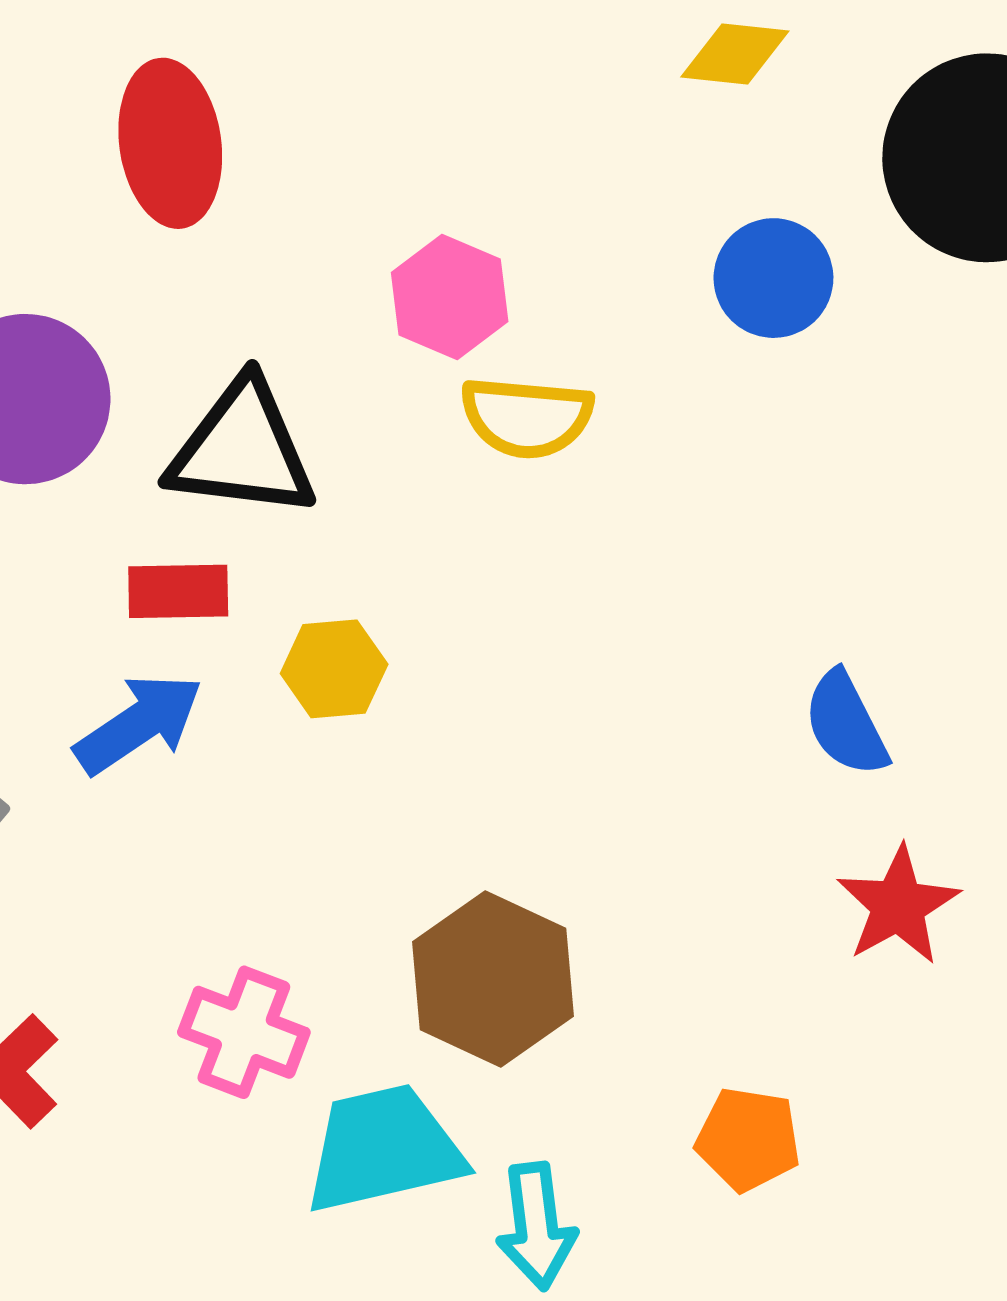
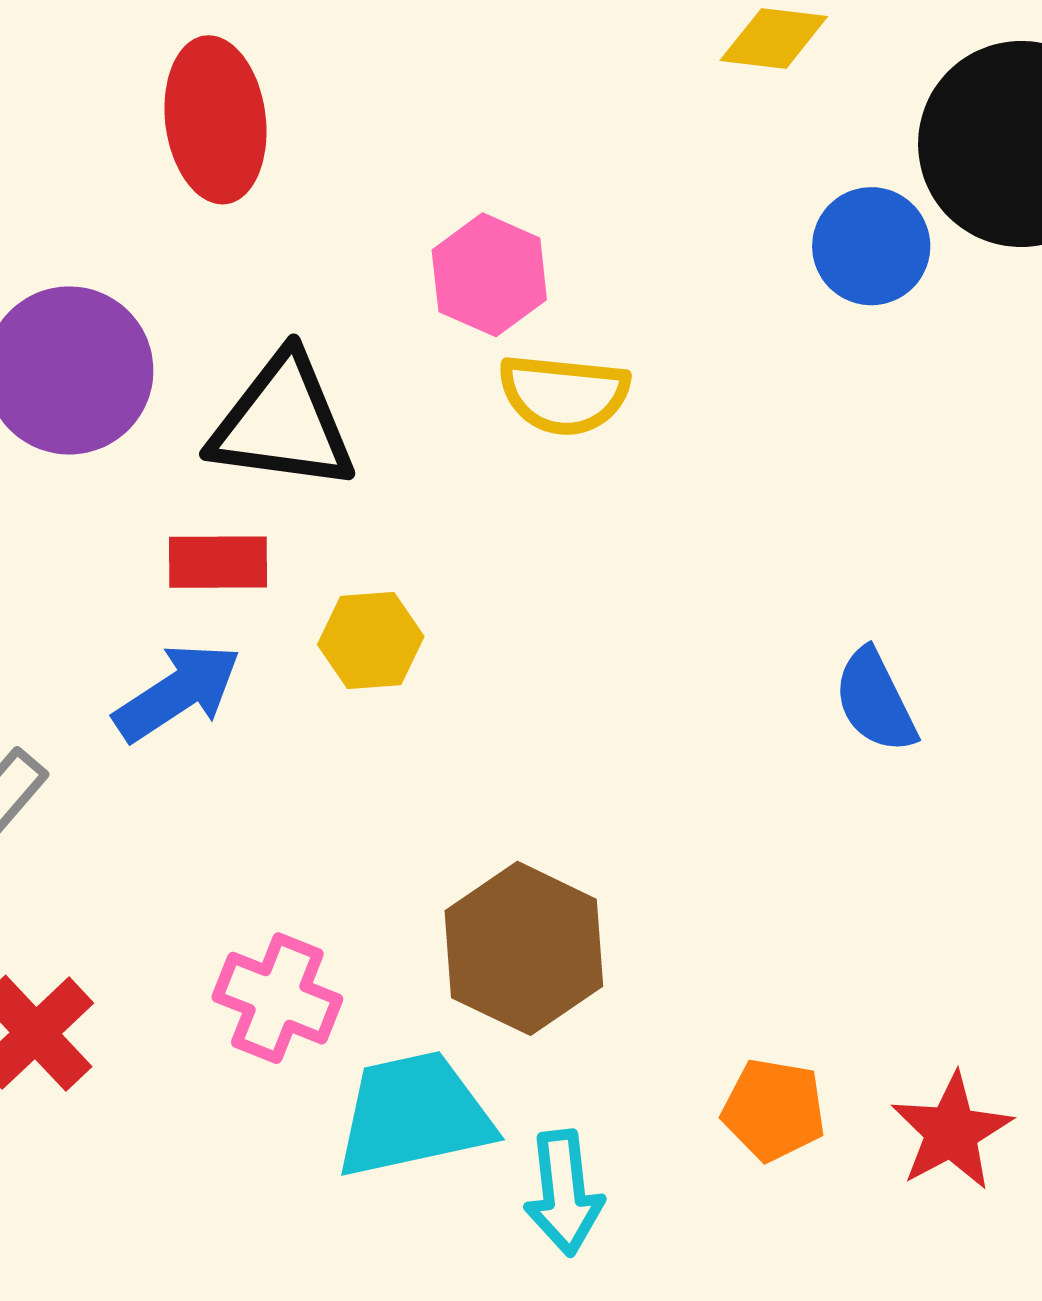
blue circle: (773, 278) -> (871, 246), moved
red star: (898, 905) -> (951, 1132), moved

